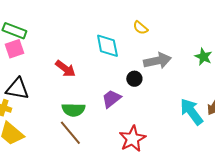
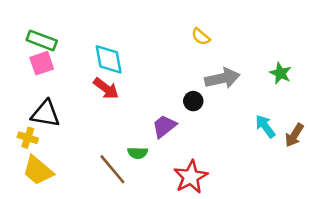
cyan diamond: (107, 46) -> (109, 59), moved
green semicircle: (73, 110) -> (138, 153), moved, size x0.7
cyan arrow: (191, 112) -> (265, 126), moved, size x0.7

